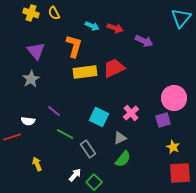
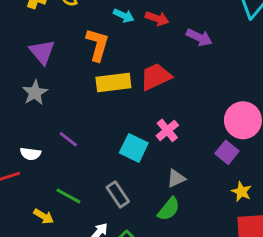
pink cross: (131, 113) -> (167, 130), moved
purple square: (163, 120) -> (227, 152), turned -35
green line: (65, 134) -> (68, 196), moved
gray triangle: (120, 138) -> (176, 178), moved
yellow arrow: (37, 164) -> (44, 216), turned 144

